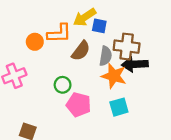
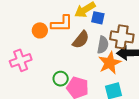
orange star: (114, 76) -> (110, 63), turned 30
green circle: (63, 85) -> (61, 79), moved

